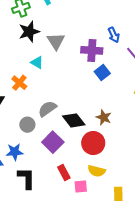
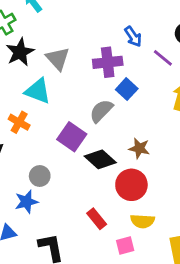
cyan triangle: (37, 62) -> (38, 91), size x1.5
gray semicircle: (47, 109) -> (101, 111), moved
purple square: (53, 142) -> (72, 137), moved
blue star: (15, 152) -> (26, 202), moved
red rectangle: (64, 172) -> (97, 219), moved

